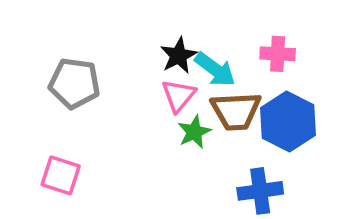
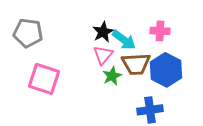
gray pentagon: (74, 83) -> (28, 33), moved
pink square: (61, 175) -> (44, 79), moved, size x1.4

